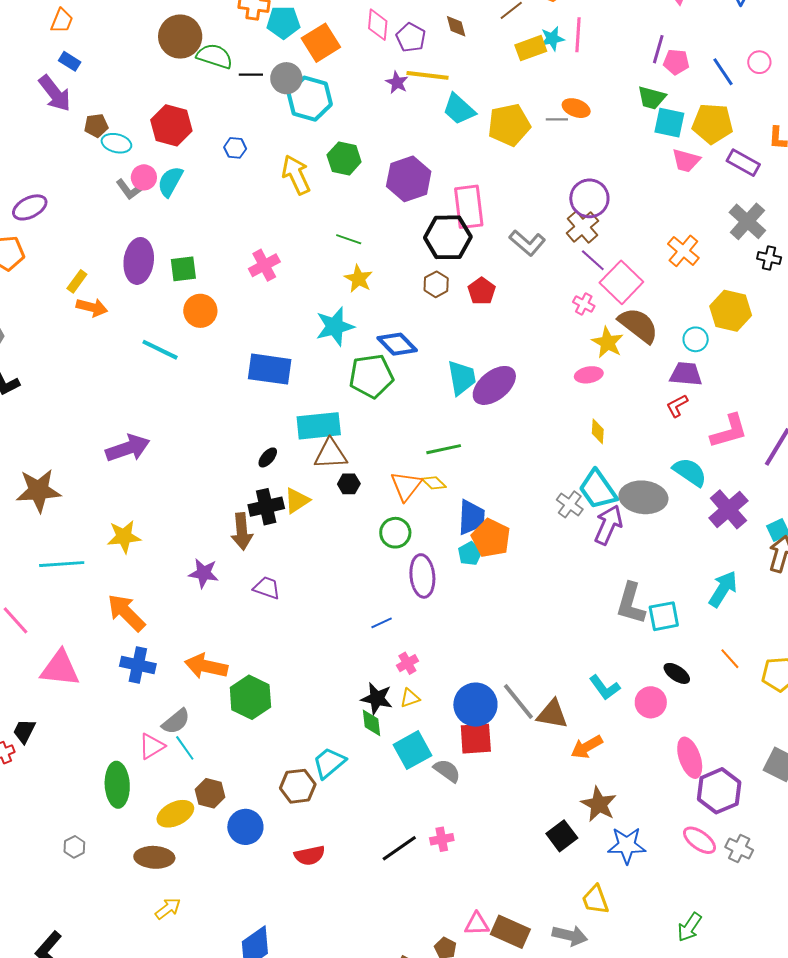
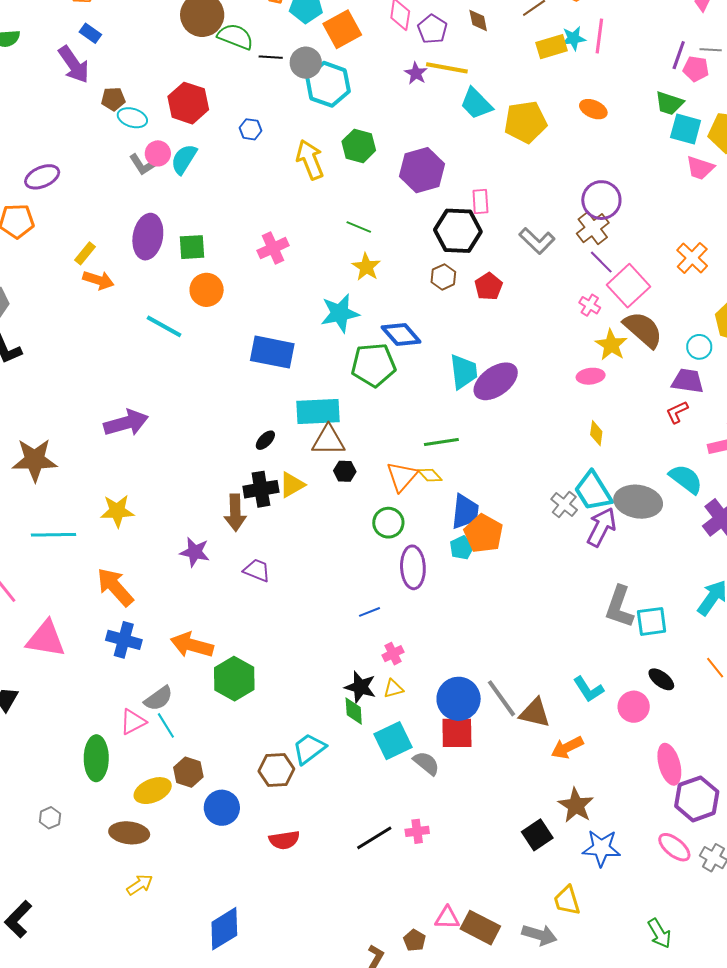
gray line: (557, 119) -> (711, 50), moved
pink rectangle: (469, 207) -> (480, 202), size x0.6
green arrow: (690, 927) -> (659, 933), turned -68

